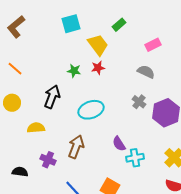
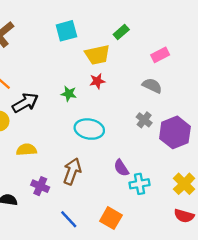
yellow trapezoid: (98, 45) -> (97, 55), turned 115
green star: (74, 71) -> (69, 94), moved
black arrow: (52, 97) -> (25, 103), moved, turned 40
cyan ellipse: (91, 110) -> (89, 129), turned 30

